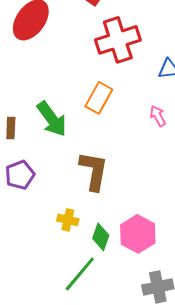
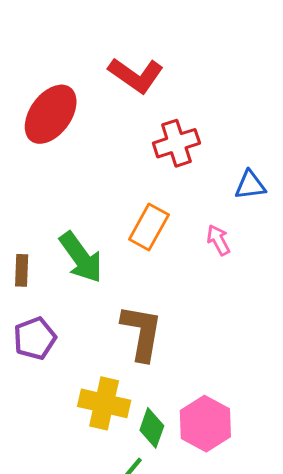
red cross: (118, 40) -> (176, 143), size x0.7
pink arrow: (158, 116) -> (218, 240), moved
yellow cross: (68, 220) -> (104, 403), size x1.6

